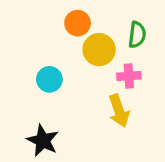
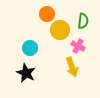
pink cross: (129, 76) -> (78, 46), turned 32
black star: (43, 141) -> (26, 73), moved

